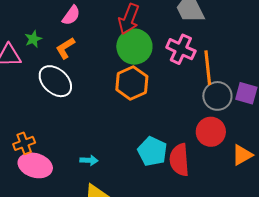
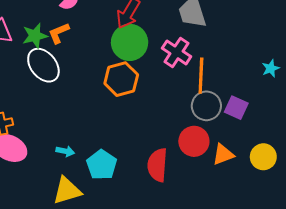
green star: (33, 39) -> (35, 36), moved, size x1.4
cyan pentagon: (152, 151) -> (102, 165), moved
orange triangle: (242, 155) -> (223, 154), moved

